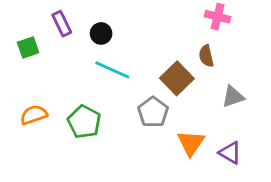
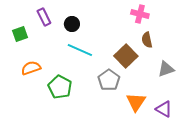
pink cross: (218, 17) -> (140, 14), moved
orange semicircle: (34, 115) -> (31, 68), moved

